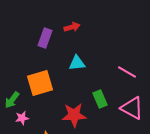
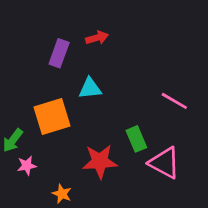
cyan triangle: (77, 63) -> (90, 88), moved
pink triangle: (132, 108) -> (164, 163), moved

